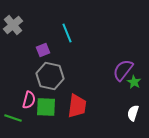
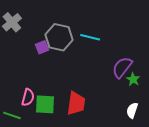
cyan line: (67, 33) -> (90, 37), moved, turned -54
gray hexagon: (50, 76) -> (59, 37), moved

